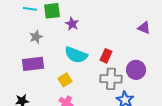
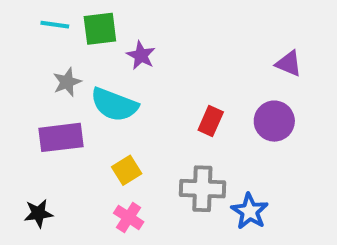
cyan semicircle: (76, 55) -> (114, 105), moved
purple circle: (136, 70) -> (274, 121), moved
gray cross: (111, 79) -> (202, 189), moved

